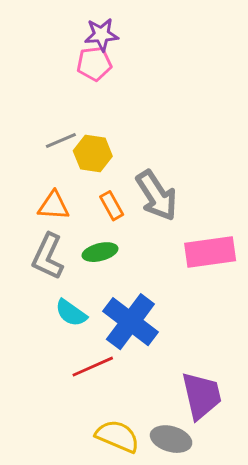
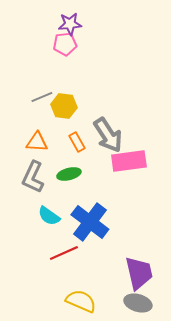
pink rectangle: (210, 252) -> (129, 161), moved
gray ellipse: (171, 439) -> (138, 303), moved

